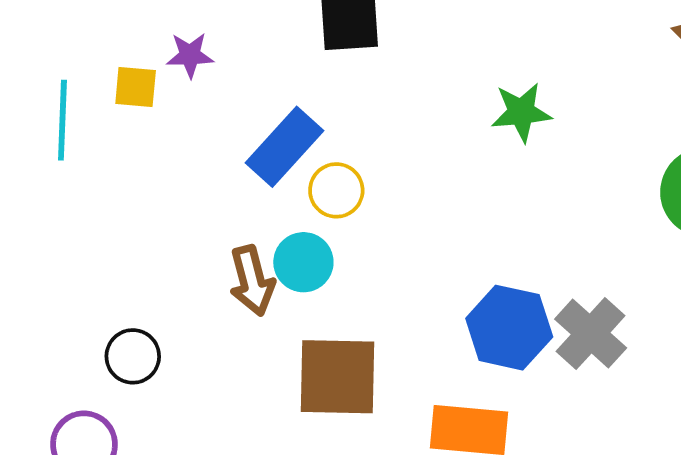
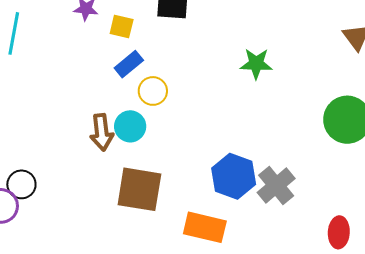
yellow square: (136, 87) -> (122, 26), moved
blue rectangle: (284, 147) -> (129, 64), size x0.7
black circle: (133, 356) -> (21, 184), moved

